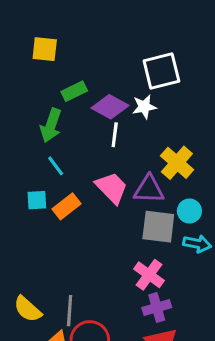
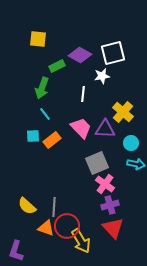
purple diamond: (110, 107) -> (80, 55), moved
gray square: (158, 227) -> (97, 163), moved, turned -30

